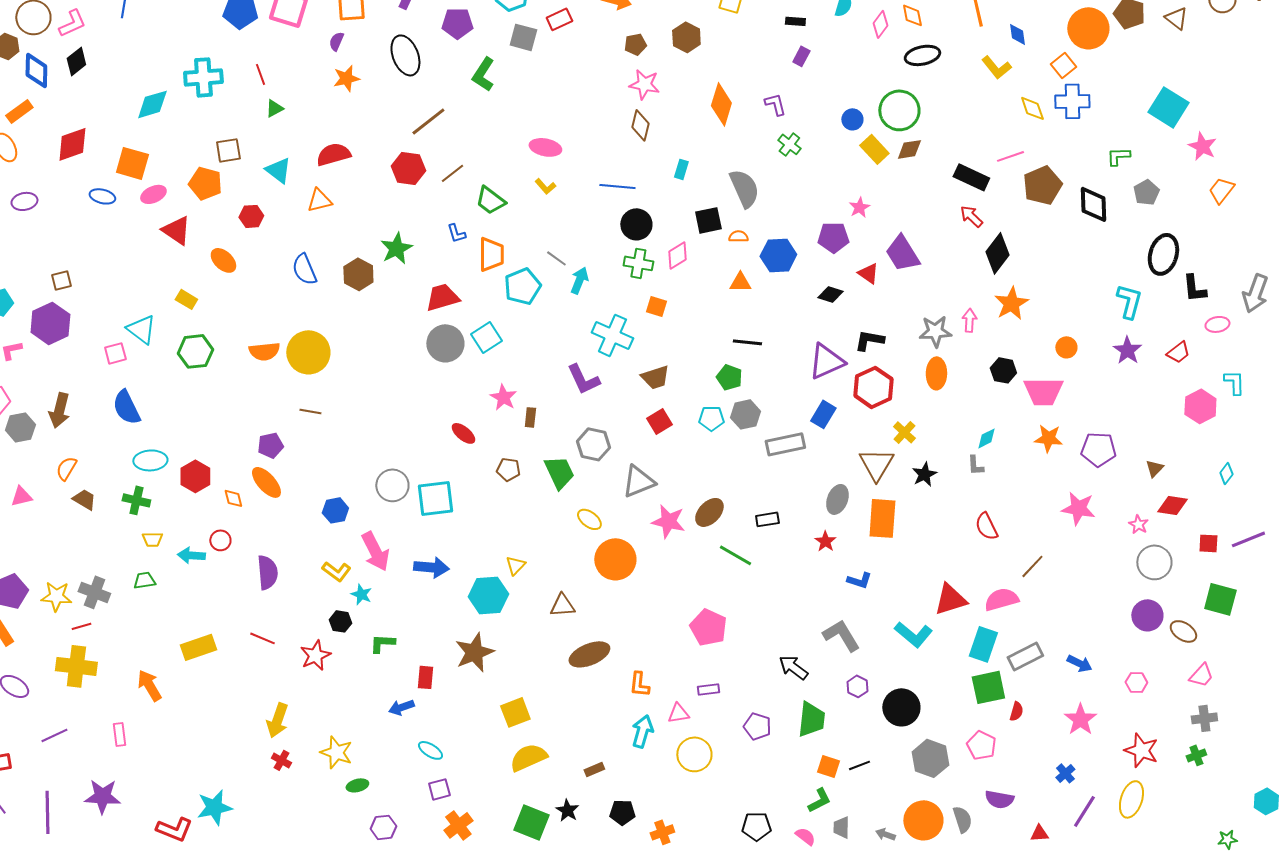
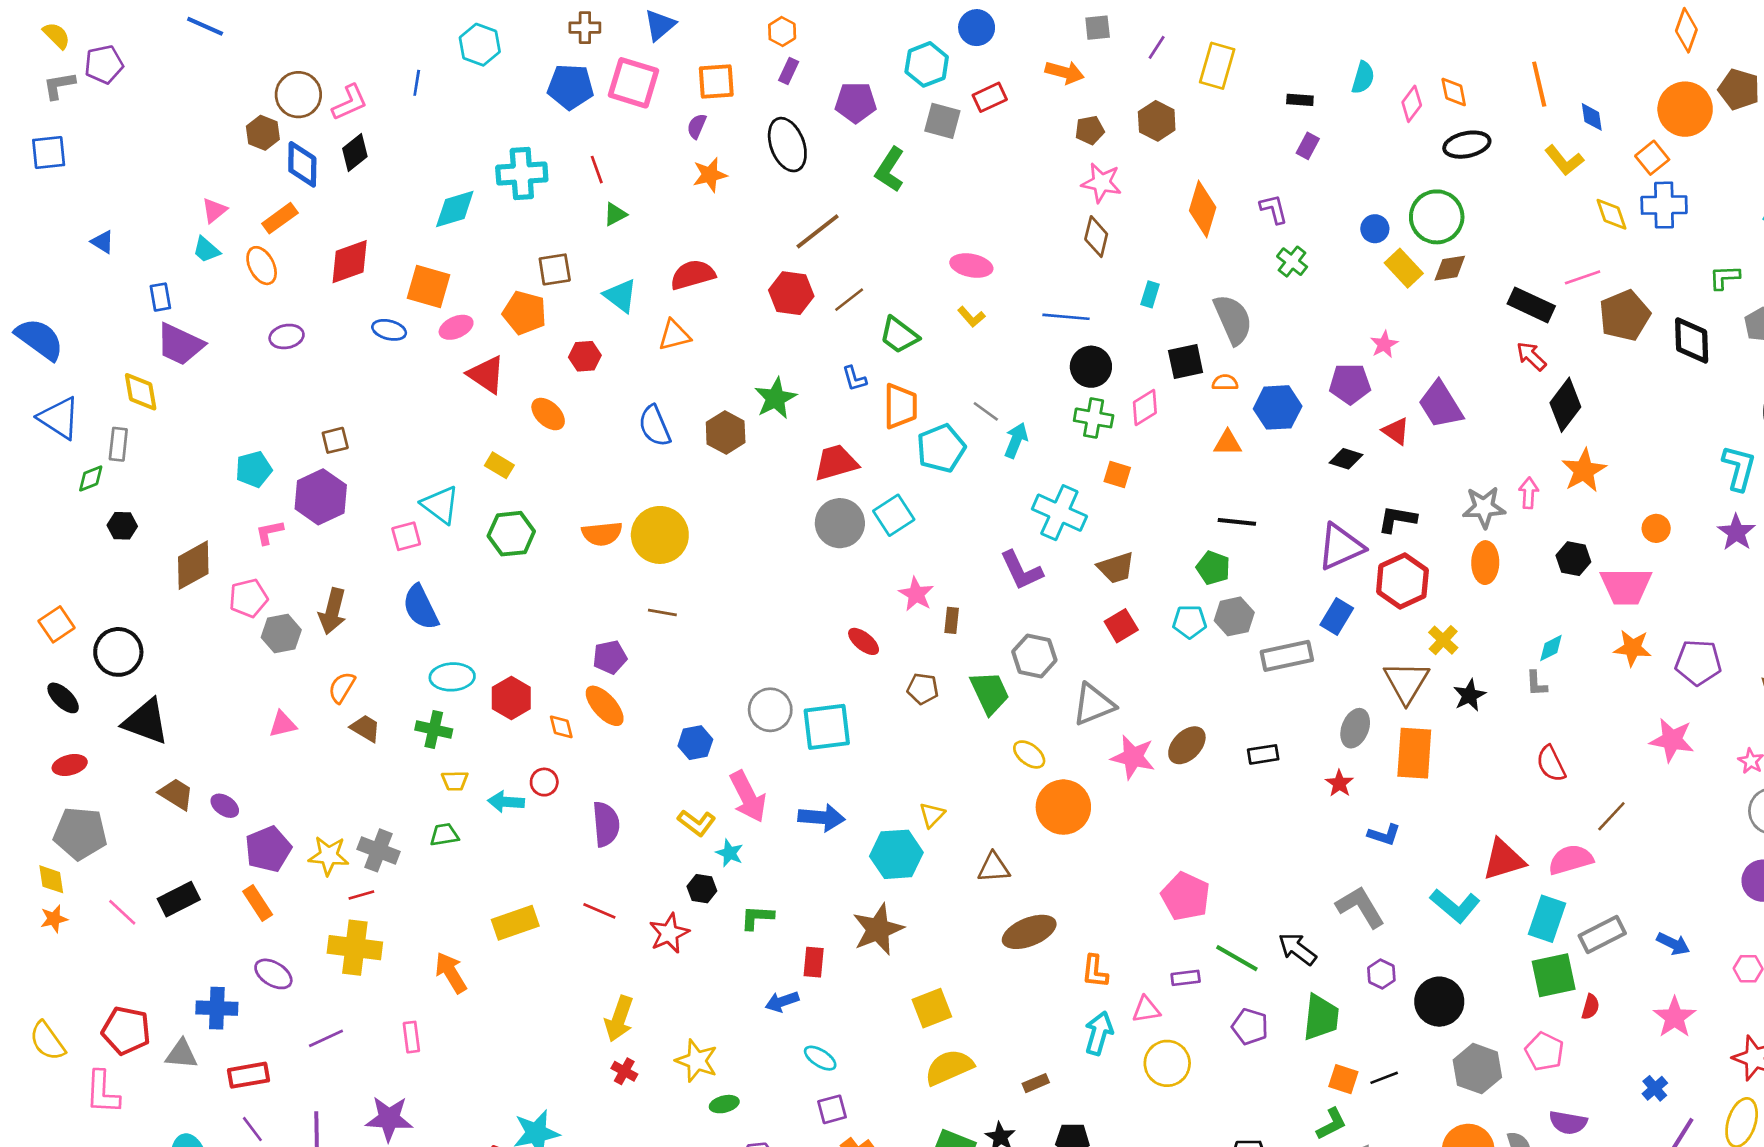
green line: (735, 555) -> (1237, 958), moved

